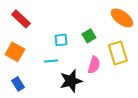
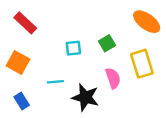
cyan line: (51, 61) -> (55, 82), moved
pink semicircle: (94, 65) -> (113, 78), turned -36
black star: (71, 81) -> (85, 97), turned 30

